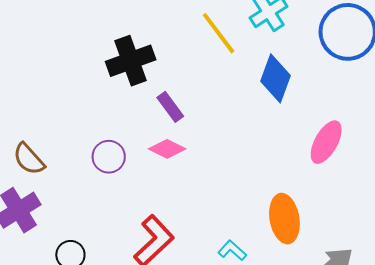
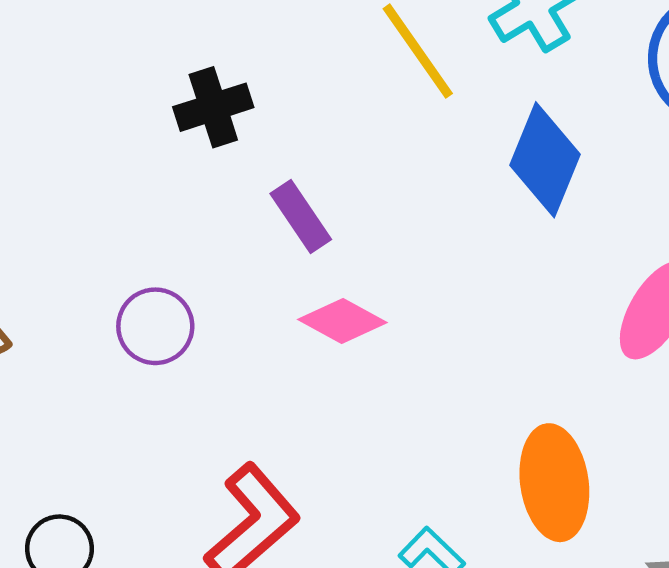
black cross: (131, 61) -> (213, 107), size x0.7
pink diamond: (167, 149) -> (342, 321), moved

